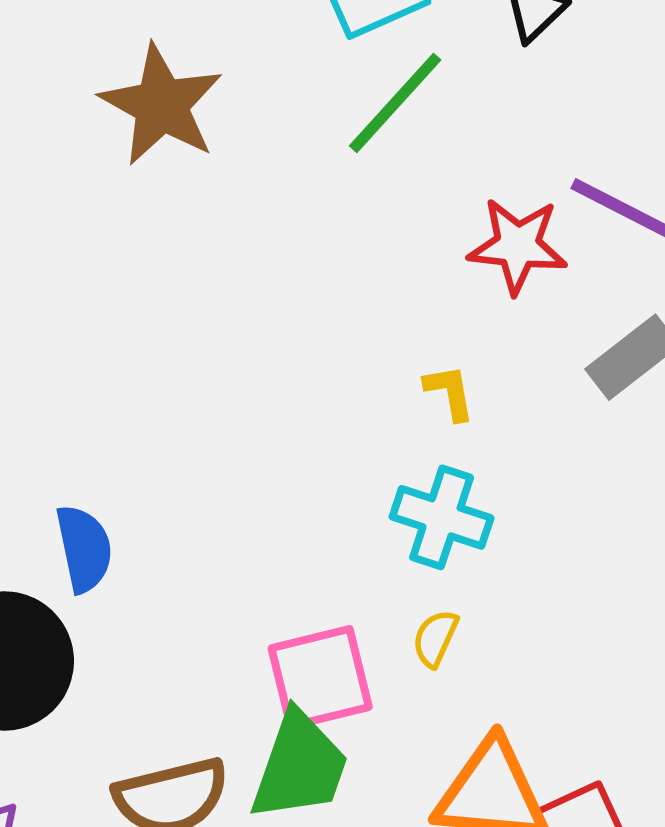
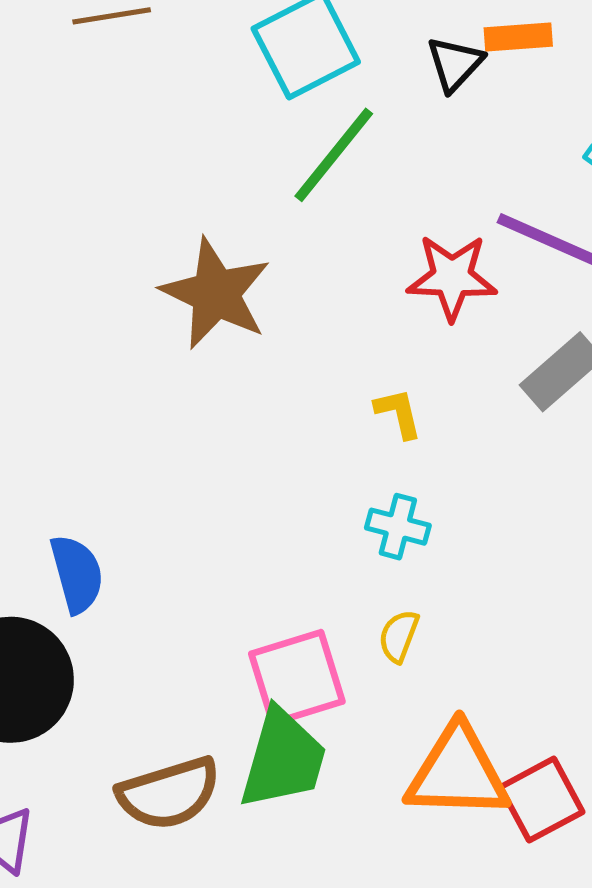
brown star: (161, 105) -> (216, 294), moved
cyan cross: (442, 517) -> (398, 527), size x0.7

